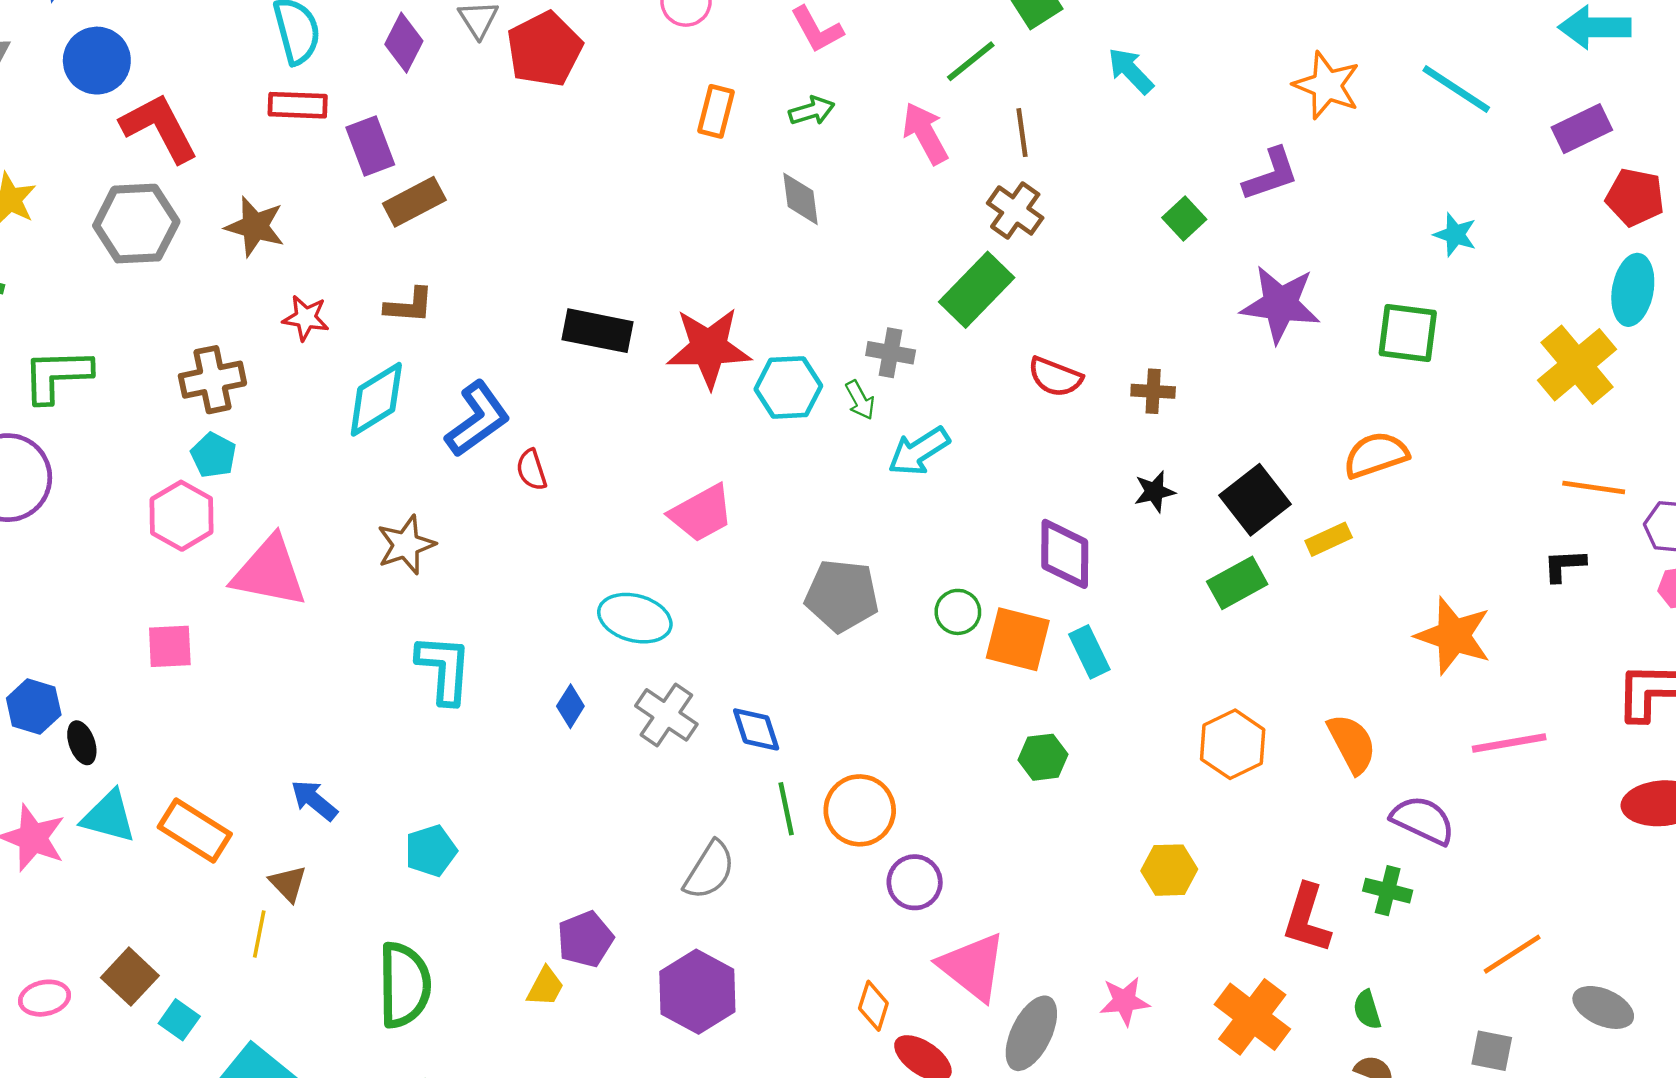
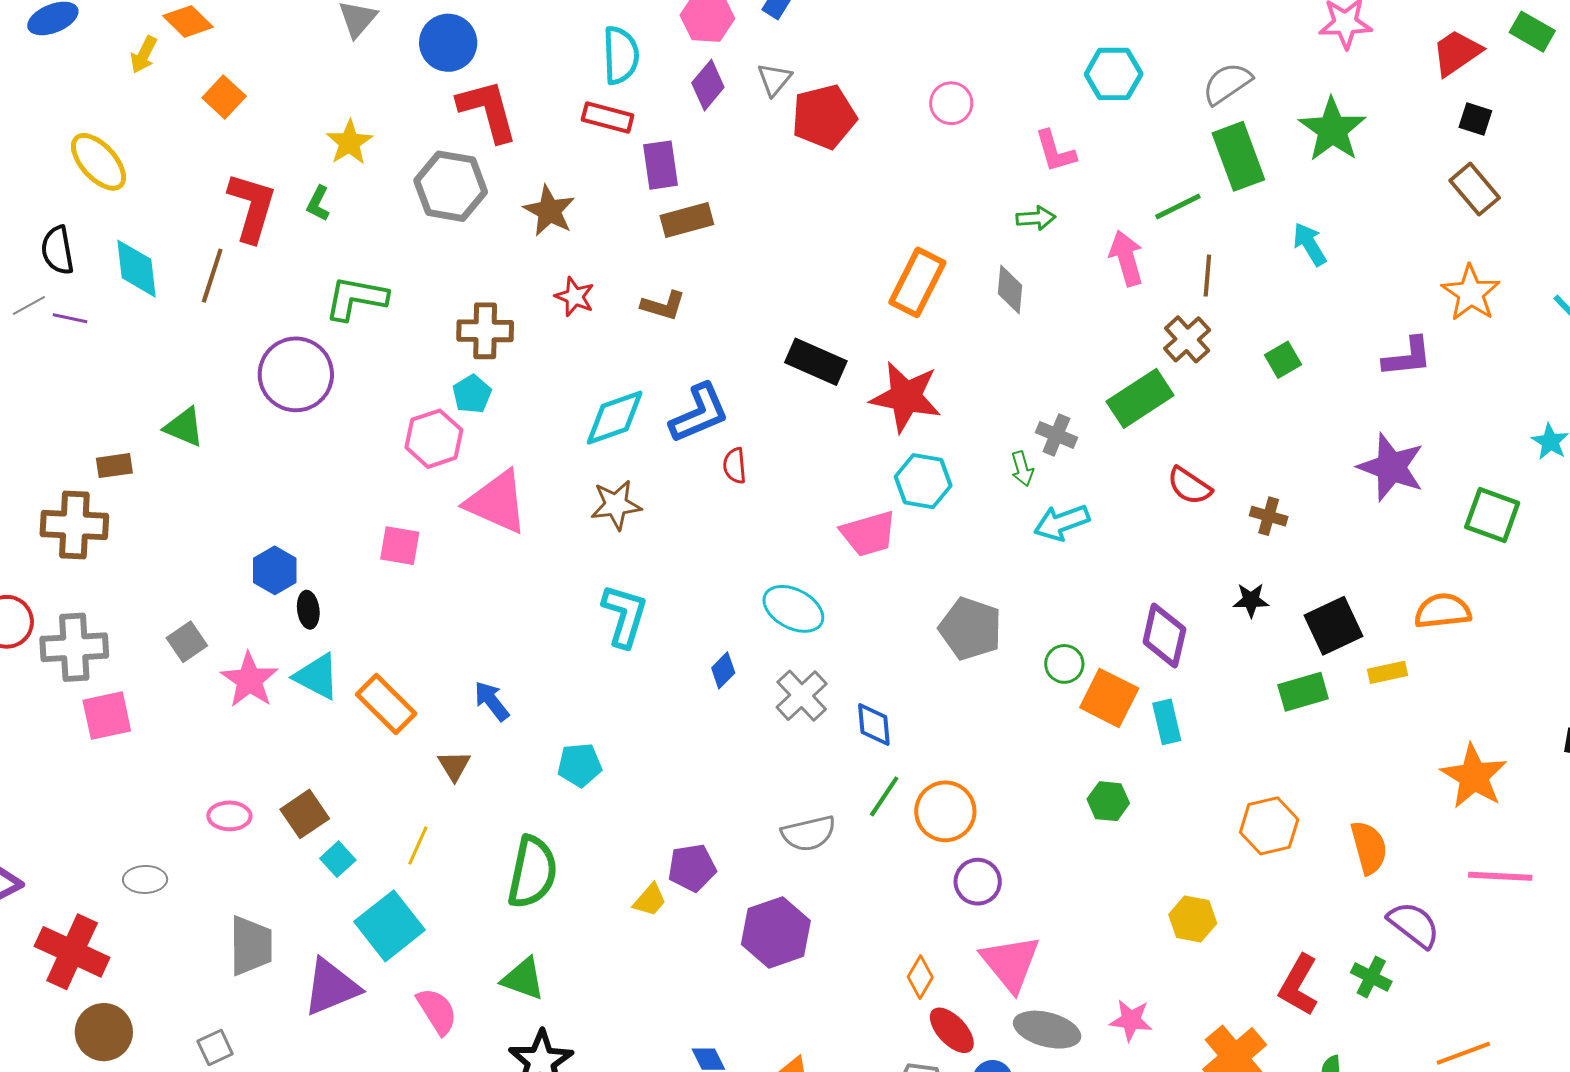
orange rectangle: (716, 111) -> (917, 282), moved, size x1.5
green square: (1184, 219) -> (1283, 360), moved
cyan hexagon: (788, 387) -> (923, 481), moved
cyan diamond: (376, 399) -> (615, 418), moved
green line: (786, 809) -> (884, 796), turned 33
gray semicircle: (709, 870) -> (809, 833), turned 32
yellow line: (259, 934) -> (418, 846), moved
gray ellipse: (1031, 1033) -> (1047, 1030), turned 66

